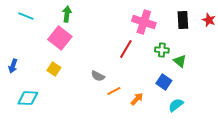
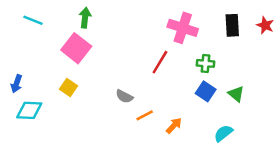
green triangle: (180, 61) -> (236, 94), moved
blue square: (164, 82) -> (206, 91), moved
cyan diamond: (28, 98) -> (29, 110), moved

